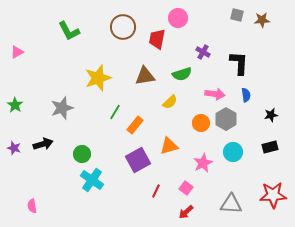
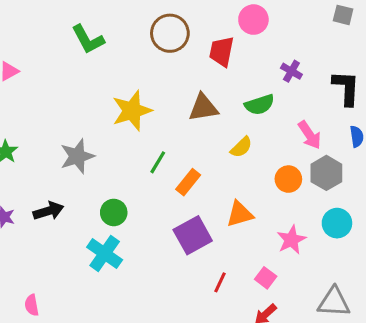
pink arrow: (215, 94) -> (310, 135), turned 48
green circle: (82, 154) -> (114, 212), moved
cyan cross: (92, 180) -> (105, 253), moved

